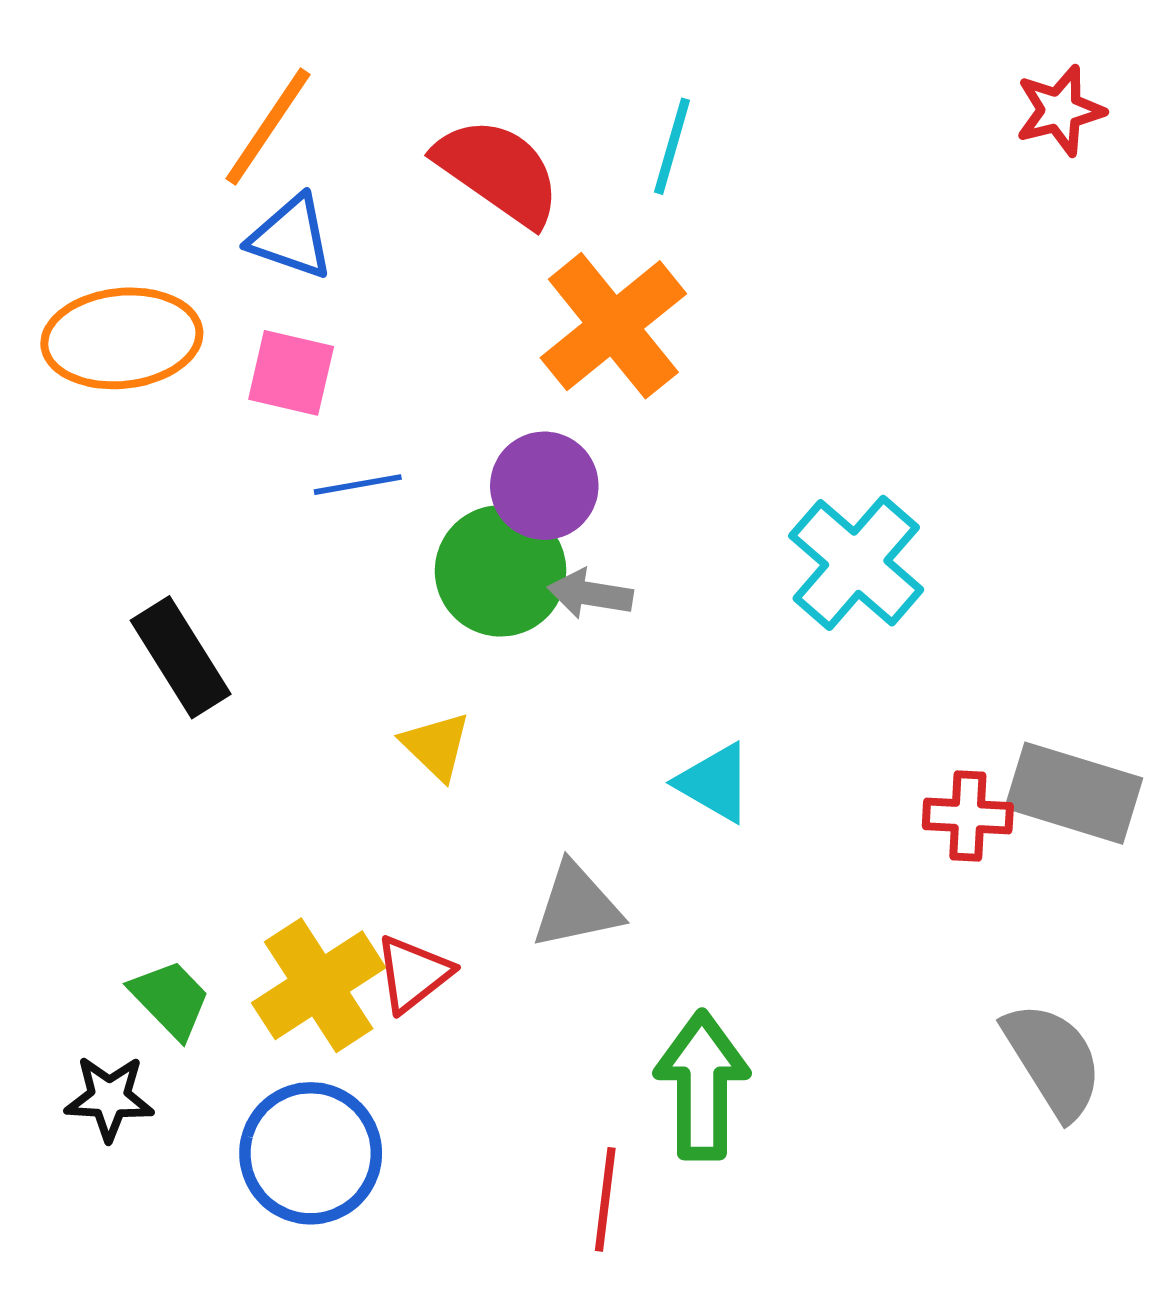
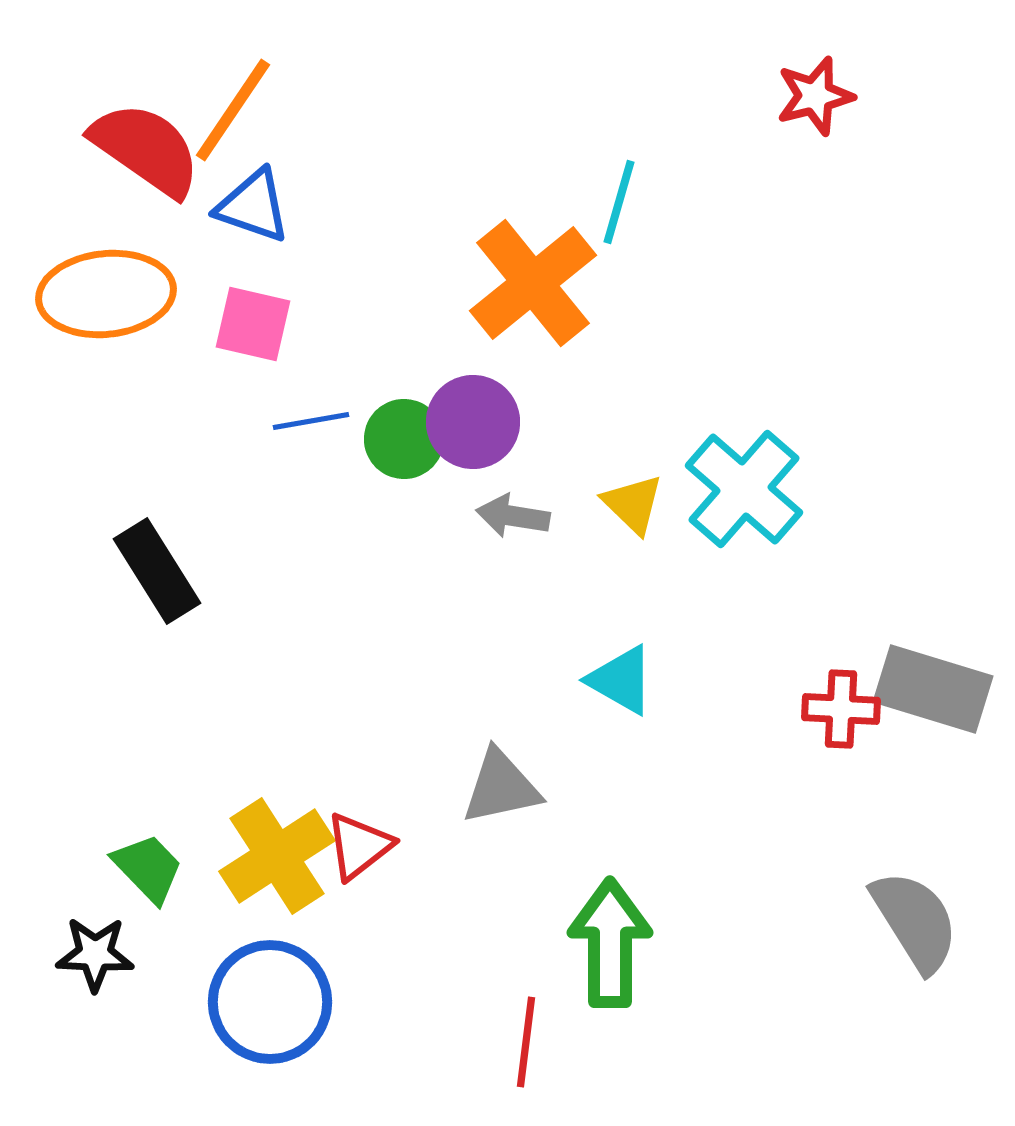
red star: (1060, 110) -> (815, 96), moved
cyan line: (672, 146) -> (619, 202), moved
red semicircle: (498, 171) -> (146, 149), moved
green circle: (501, 571) -> (404, 439), moved, size x0.7
yellow triangle: (436, 746) -> (633, 504), moved

